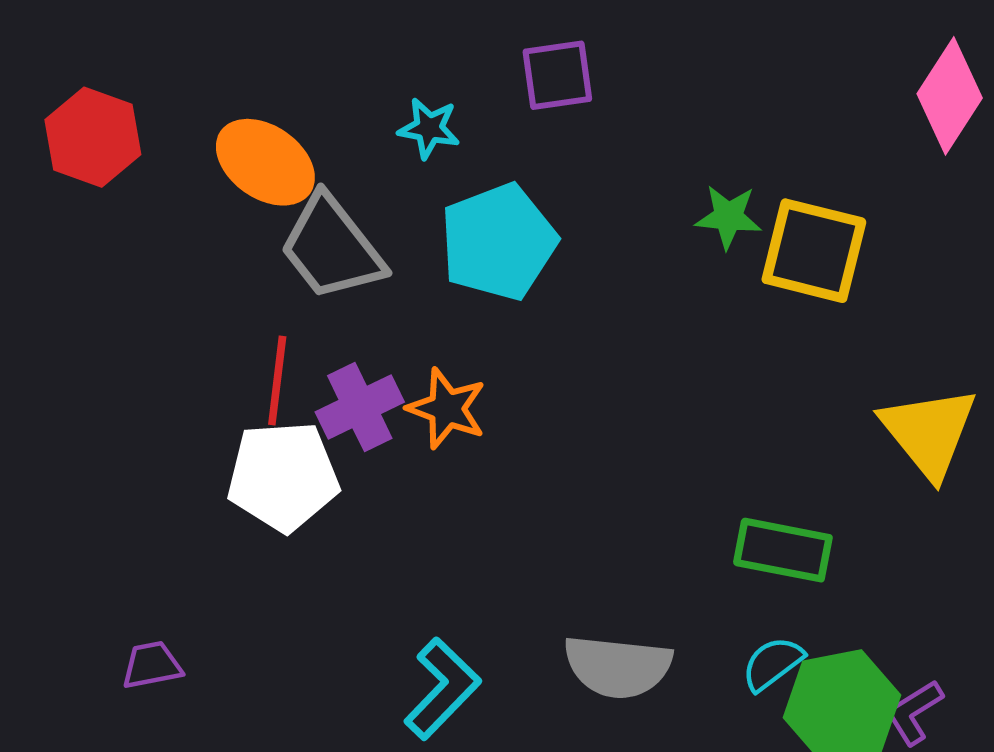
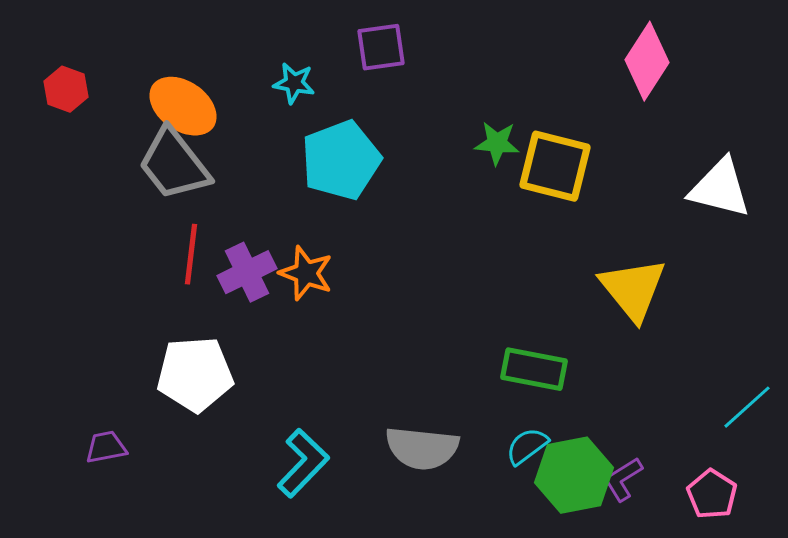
red hexagon: (93, 137) -> (66, 89), size x0.7
gray trapezoid: (332, 248) -> (174, 164), moved
white pentagon: (283, 476) -> (195, 374), moved

